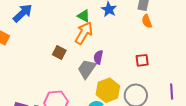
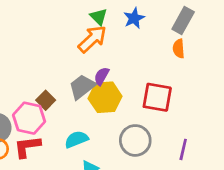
brown square: (59, 52) -> (46, 100), moved
red square: (142, 60) -> (157, 97), size x1.6
yellow hexagon: (108, 90) -> (105, 97), moved

